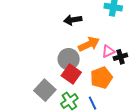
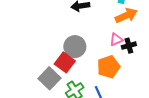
orange arrow: (89, 44) -> (126, 16), moved
red square: (71, 74) -> (65, 62), moved

